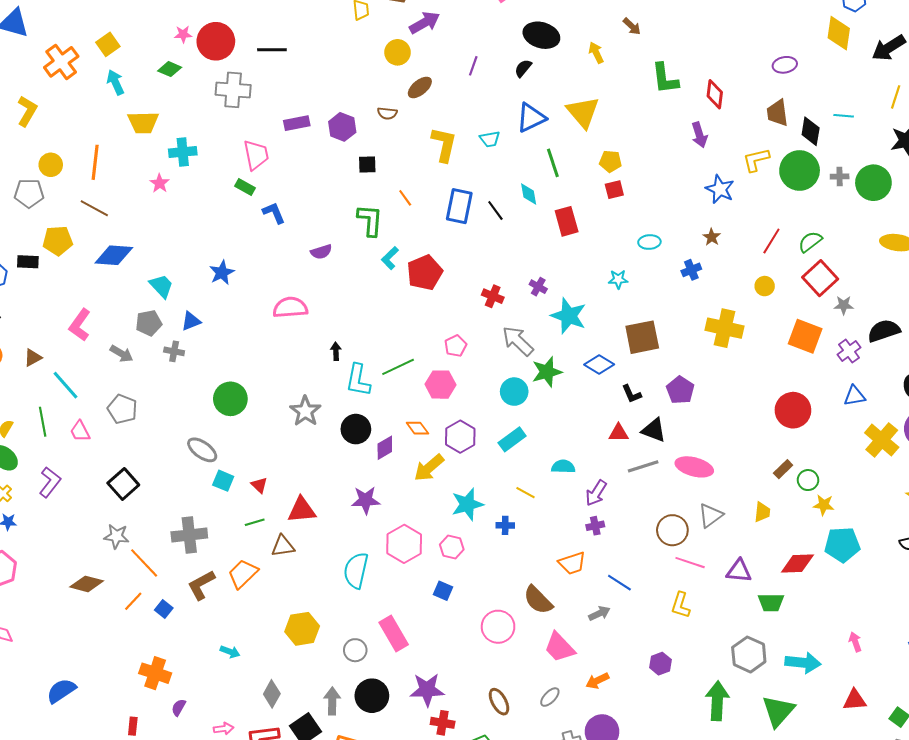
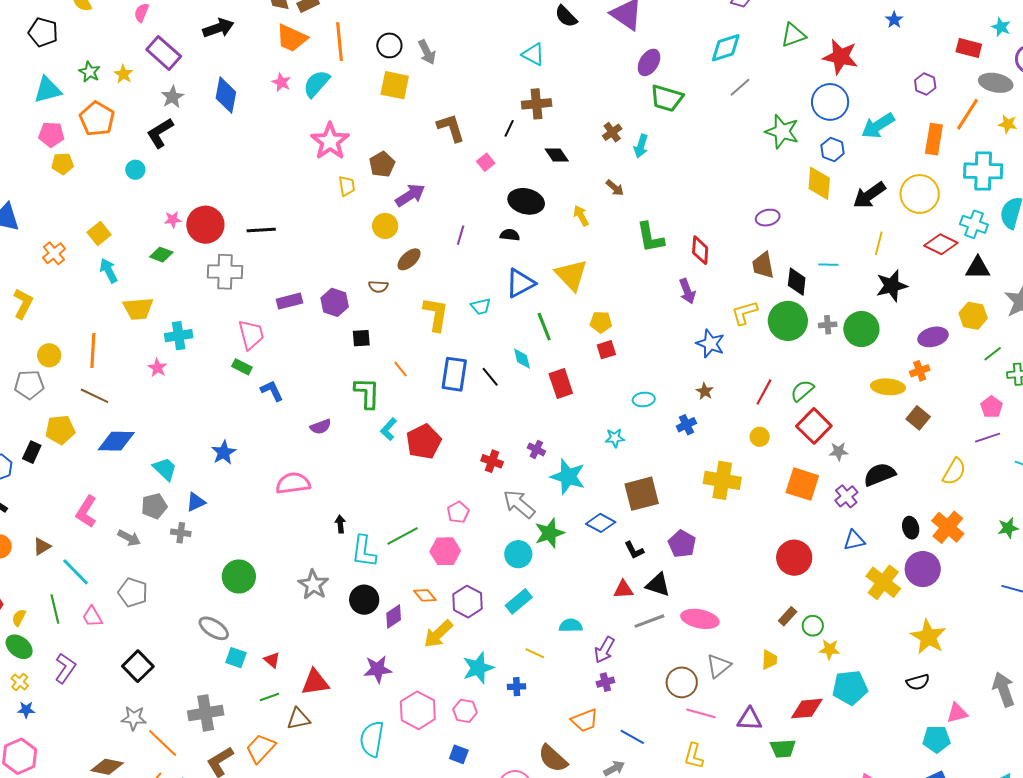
orange cross: (61, 62) -> (54, 253), size x0.7
black semicircle: (523, 68) -> (510, 235), turned 60
black rectangle: (28, 262) -> (32, 452), turned -65

